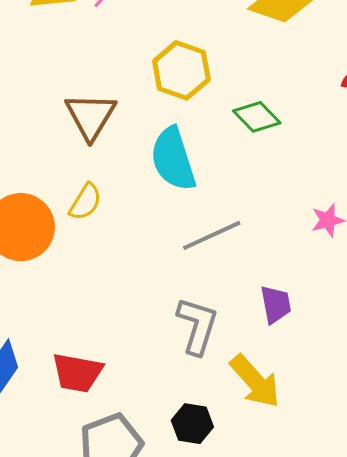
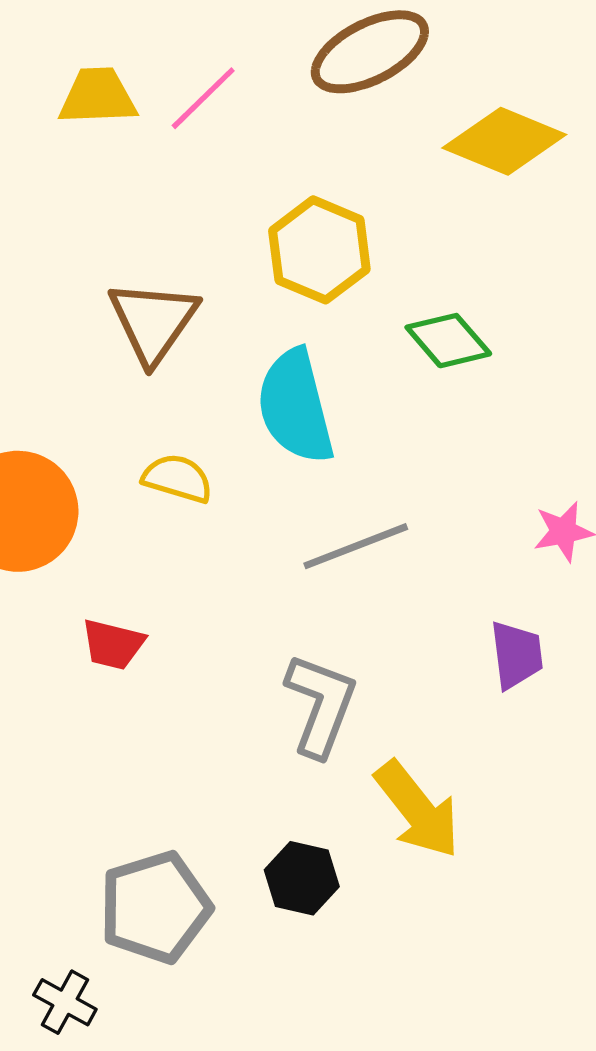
yellow semicircle: (85, 202) -> (178, 478), moved, turned -108
purple trapezoid: (276, 304) -> (516, 655), moved
red trapezoid: (77, 373) -> (113, 644), moved, size x0.7

